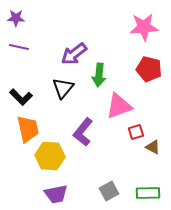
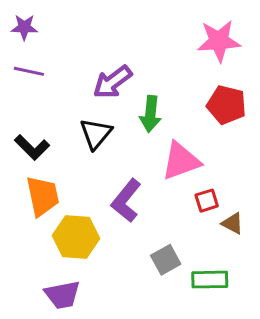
gray square: (109, 191) -> (166, 260), moved
green rectangle: (148, 193) -> (210, 280), moved
purple trapezoid: (56, 194) -> (62, 295), moved

